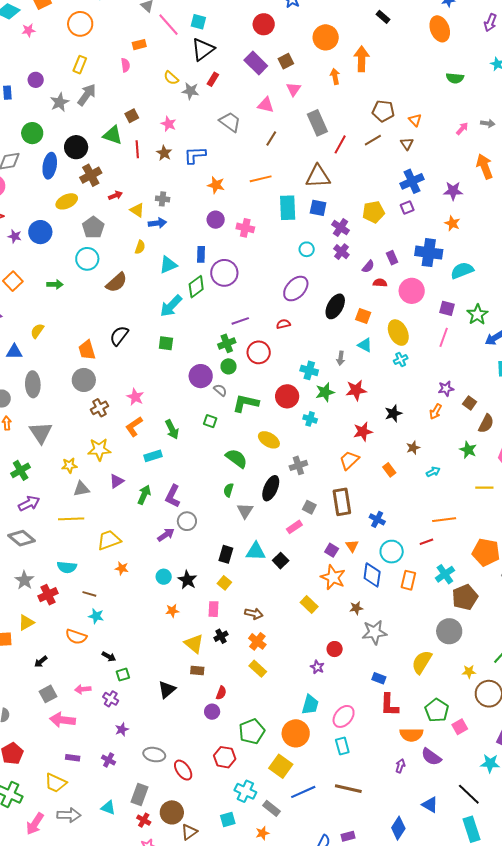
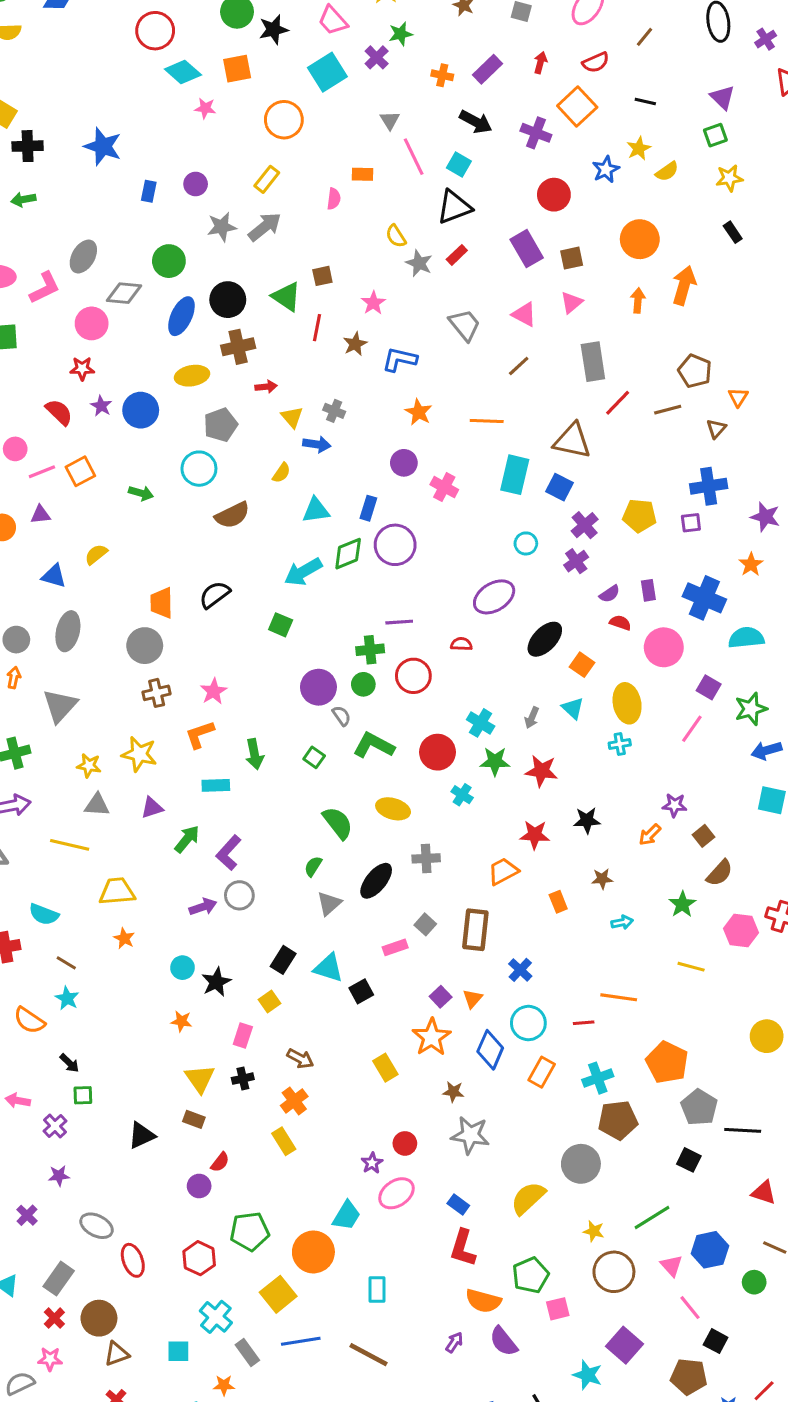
yellow ellipse: (269, 440) -> (393, 809), turned -30
pink ellipse: (344, 716) -> (396, 1193), moved

